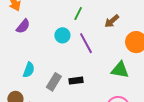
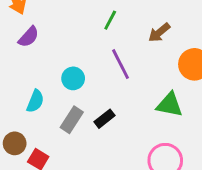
cyan circle: (62, 35) -> (73, 78), moved
black rectangle: (76, 81) -> (104, 119), turned -32

